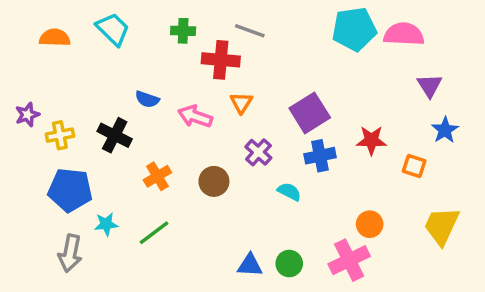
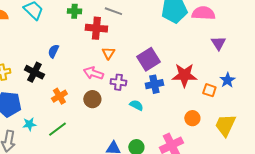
blue semicircle: (147, 99) -> (53, 51), turned 96
pink arrow: (195, 116) -> (93, 73), moved
blue star: (445, 130) -> (227, 80), moved
red star: (371, 140) -> (184, 75), size x1.4
purple cross: (258, 152) -> (118, 82), turned -35
orange circle: (370, 224) -> (192, 118), moved

